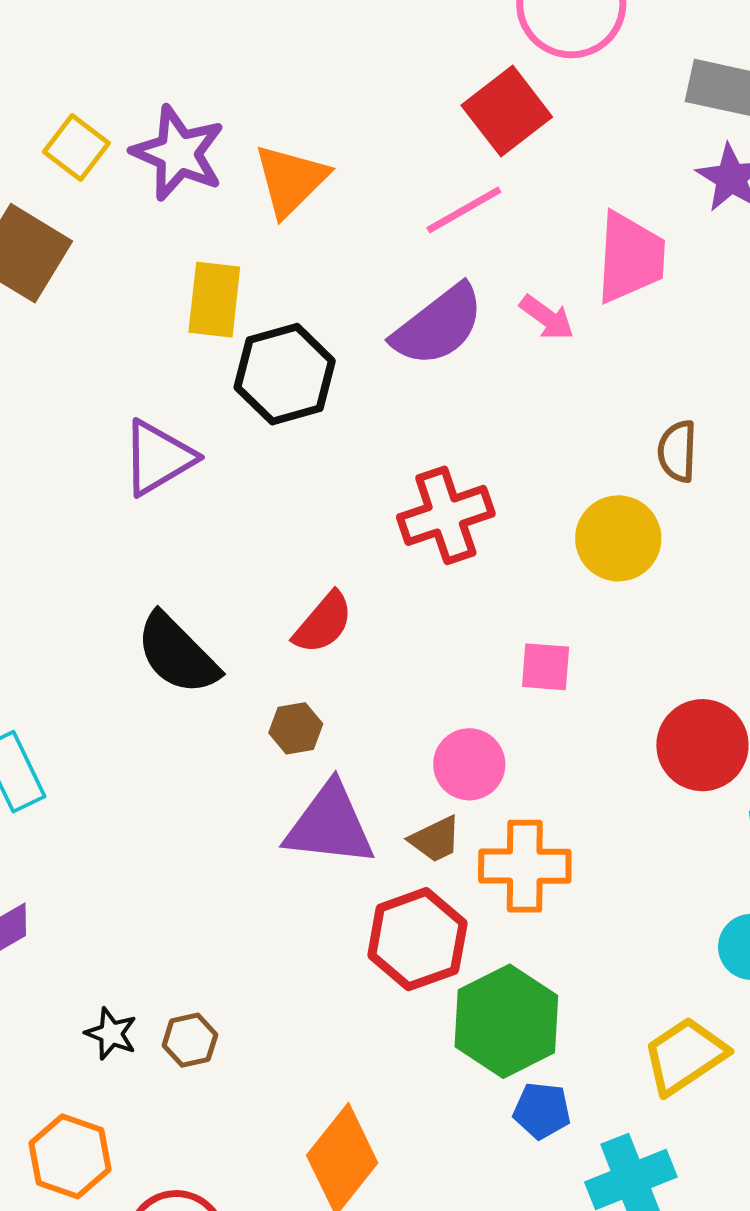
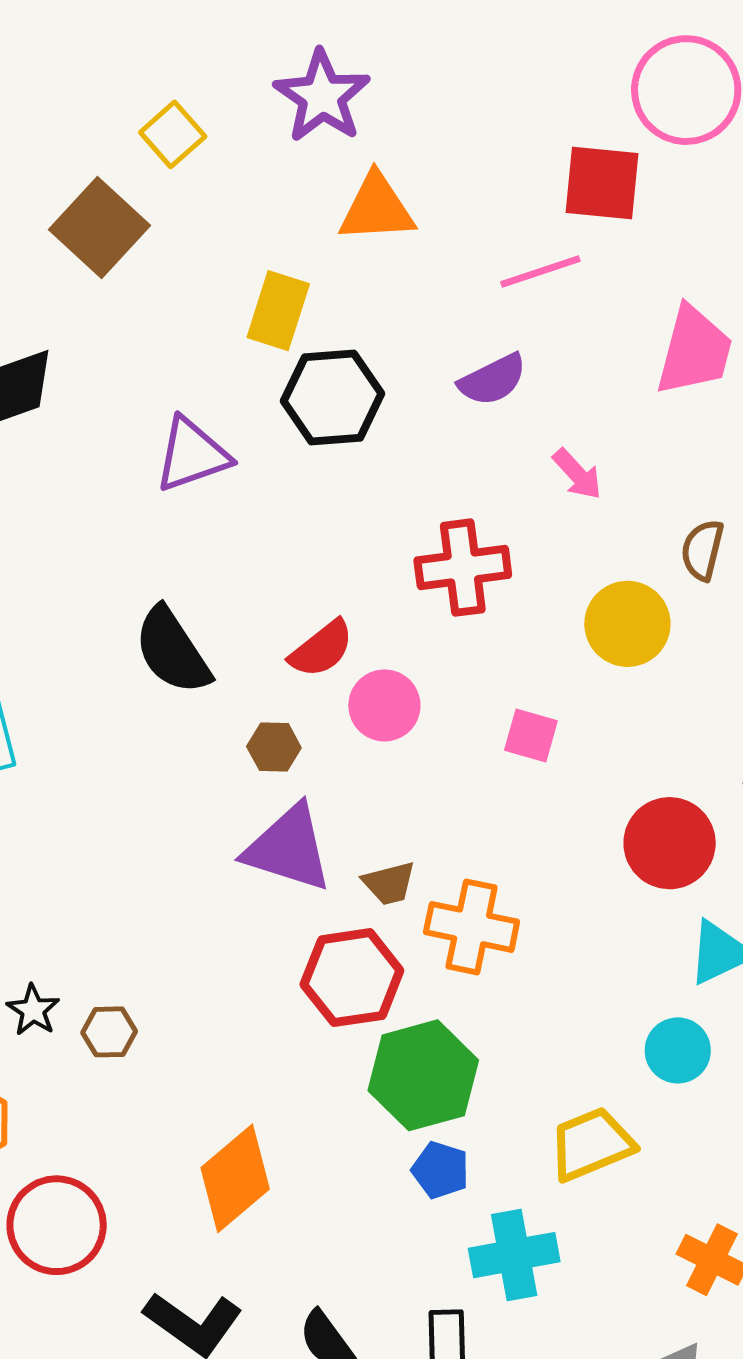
red square: (507, 111) -> (602, 183), turned 32
purple star: (178, 153) -> (322, 96), moved
orange triangle: (291, 180) -> (377, 208), turned 30
pink arrow: (547, 317) -> (577, 474), moved
purple semicircle: (438, 325) -> (493, 380), size x0.7
pink circle: (469, 764) -> (384, 705), moved

